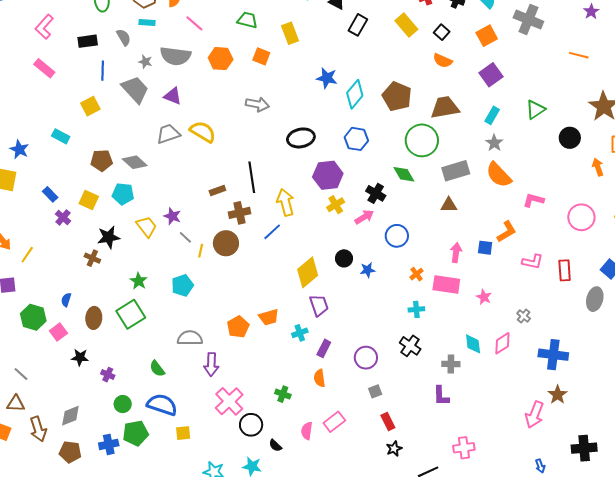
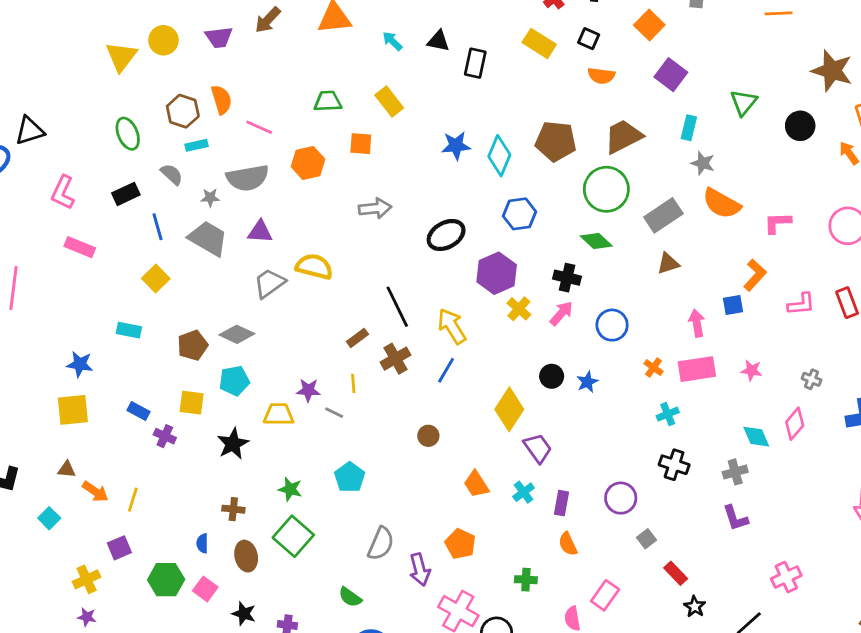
yellow trapezoid: (147, 227) -> (279, 414), turned -35
brown circle: (226, 243) -> (428, 436), moved, size x0.6
yellow line: (201, 251) -> (353, 383), moved
brown cross: (92, 258) -> (233, 509), moved
orange trapezoid: (269, 317) -> (476, 484), turned 90
orange pentagon: (238, 327) -> (460, 544), moved
gray semicircle: (190, 338) -> (381, 544), turned 130
black star: (80, 357) -> (244, 614), turned 30

